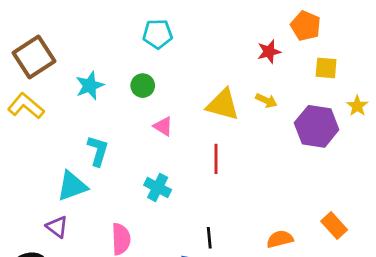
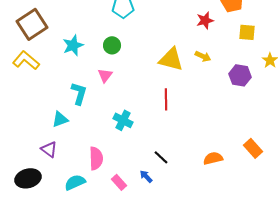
pink triangle: (163, 126) -> (105, 75), moved, turned 35
purple hexagon: (317, 126) -> (240, 75), size x0.7
cyan triangle: (72, 186) -> (60, 119), size x0.7
black line: (209, 238) -> (161, 157), turned -42

